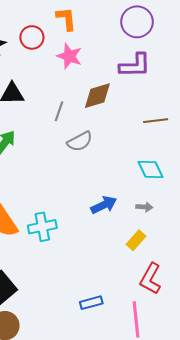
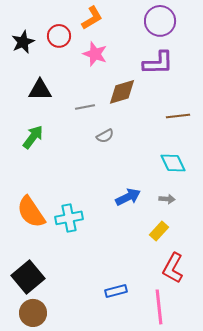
orange L-shape: (66, 19) -> (92, 18), turned 65
gray line: (59, 111) -> (85, 107), turned 60
gray semicircle: (80, 141) -> (105, 136), size x0.7

